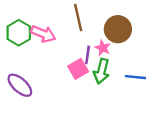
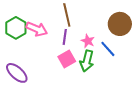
brown circle: (118, 29) -> (120, 24), moved
purple line: (88, 55) -> (65, 37), moved
blue line: (135, 77) -> (108, 49), moved, turned 42

